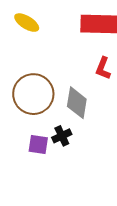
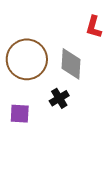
purple square: (38, 144) -> (20, 114), moved

